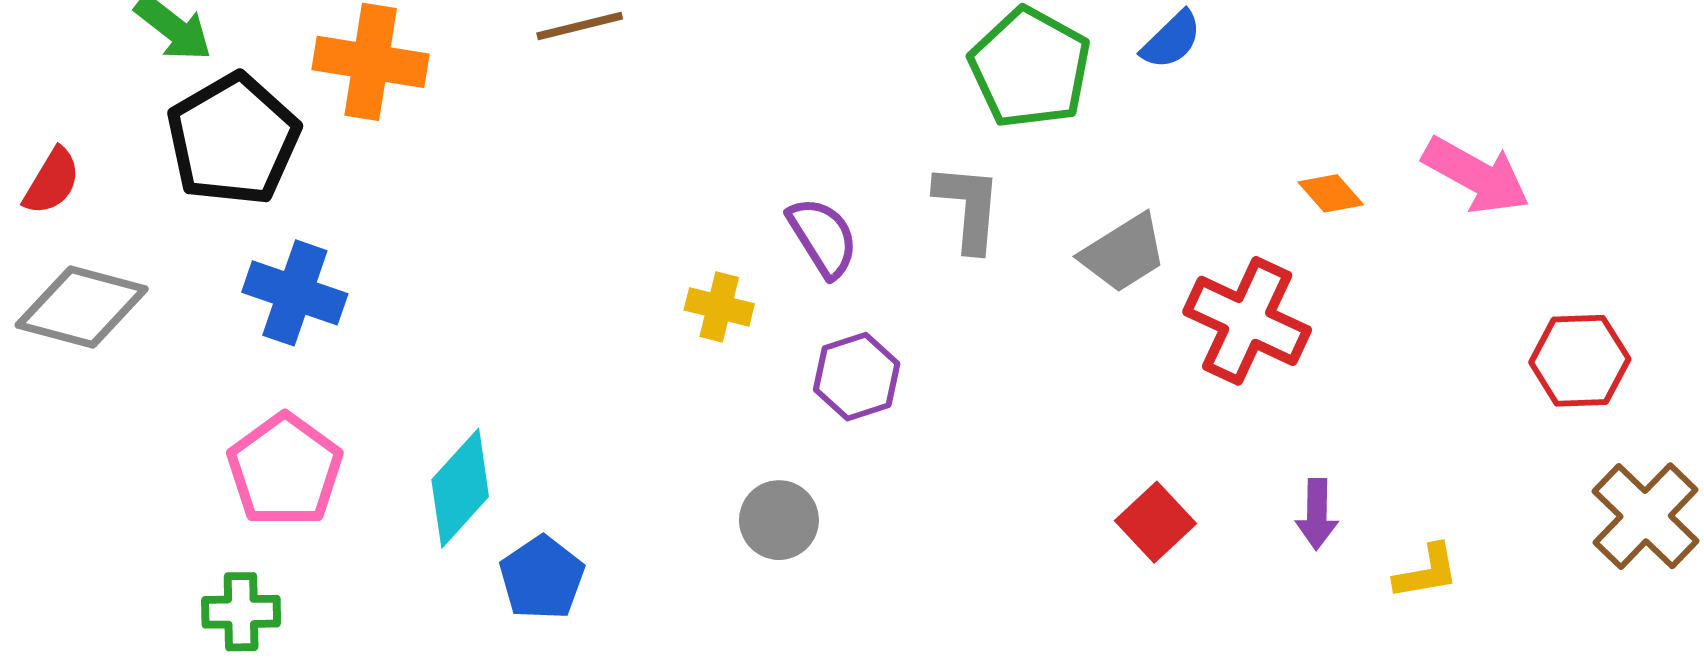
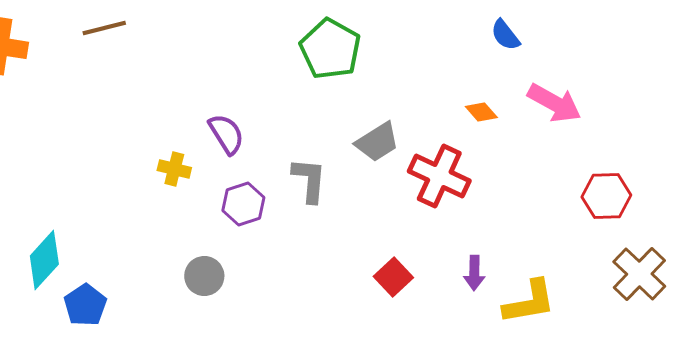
blue semicircle: (1171, 40) -> (505, 35), moved, turned 96
gray L-shape: (968, 207) -> (309, 180), moved
yellow L-shape: (1426, 572) -> (529, 302), size x1.6

